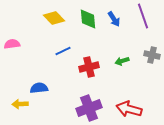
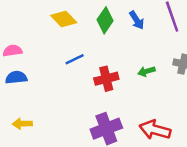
green diamond: (88, 19) -> (105, 20), turned 40
blue semicircle: (39, 88) -> (16, 77), moved

